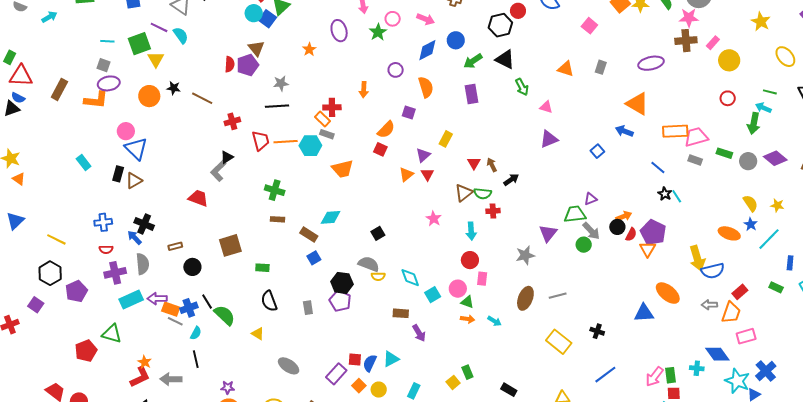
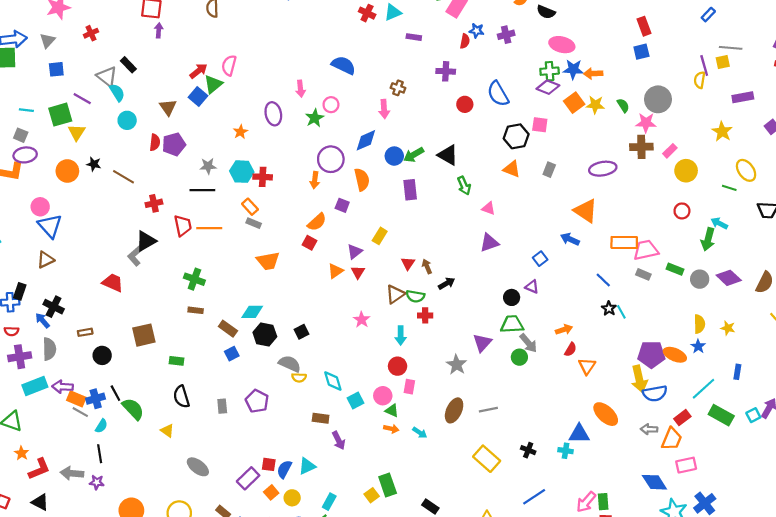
cyan circle: (254, 13) -> (127, 120), moved
pink arrow: (426, 19) -> (384, 109), moved, turned 60
black hexagon: (500, 25) -> (516, 136), moved
pink square: (589, 26) -> (540, 125), turned -35
cyan semicircle: (181, 35) -> (117, 93), moved
blue circle: (456, 40) -> (394, 156), moved
brown triangle: (256, 48) -> (168, 107), moved
purple circle: (396, 70) -> (331, 159), size x1.6
orange arrow: (364, 90) -> (315, 180), moved
green line: (770, 92) -> (729, 188), moved
red cross: (332, 107) -> (263, 177), moved
cyan hexagon: (310, 146) -> (242, 172), moved
black triangle: (227, 157) -> (146, 241), size x1.5
black rectangle: (118, 174) -> (20, 291), moved
purple triangle: (590, 199) -> (532, 287), moved, turned 40
yellow semicircle: (750, 203) -> (699, 324), turned 30
black circle: (617, 227) -> (512, 297), moved
purple pentagon: (653, 232) -> (651, 354), moved, turned -30
cyan line: (769, 239) -> (704, 389), moved
gray star: (525, 255) -> (457, 365), turned -30
blue rectangle: (790, 263) -> (737, 372), moved
black hexagon: (342, 283) -> (265, 334), moved
green rectangle: (776, 287) -> (721, 415), size x1.6
orange star: (145, 362) -> (22, 453), moved
cyan cross: (697, 368) -> (566, 451), moved
green rectangle: (467, 372) -> (388, 485), size x1.5
purple star: (228, 387) -> (97, 482), moved

